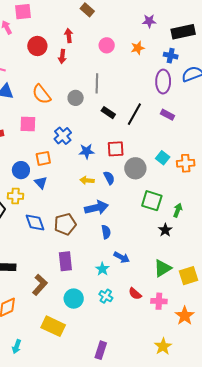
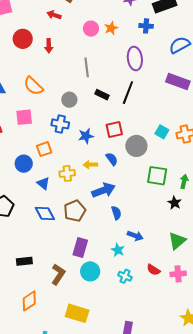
red arrow: (69, 36) -> (54, 15), moved, turned -56
orange star: (138, 48) -> (111, 28), moved
blue cross: (171, 56) -> (146, 26), moved
purple ellipse: (163, 82) -> (135, 59), moved
gray circle: (76, 98) -> (69, 100), moved
purple rectangle: (168, 115) -> (178, 81), moved, size x1.6
blue cross: (63, 136) -> (60, 124), turned -30
blue triangle: (41, 183) -> (43, 183), moved
yellow cross: (15, 196) -> (67, 173), moved
purple rectangle: (65, 261) -> (80, 247), turned 30
cyan circle: (74, 299) -> (90, 271), moved

